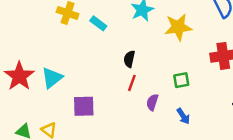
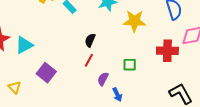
purple square: (84, 106) -> (46, 73), turned 30
blue arrow: (183, 116) -> (117, 95), moved

